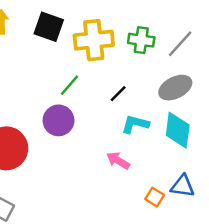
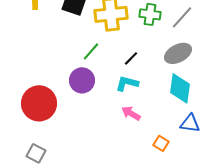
cyan L-shape: (135, 124) -> (127, 83), moved
blue triangle: (183, 186) -> (190, 123), moved

